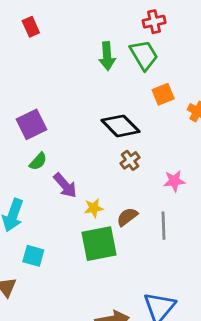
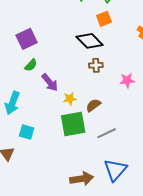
orange square: (163, 94) -> (104, 19), moved
brown cross: (130, 160) -> (96, 65), turned 32
gray line: (163, 226) -> (107, 133), moved, turned 66

